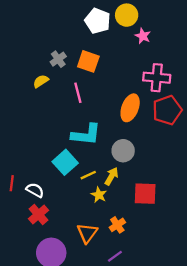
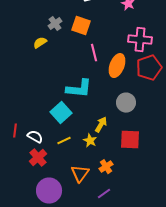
pink line: (78, 93) -> (94, 53), moved
gray circle: (123, 151) -> (126, 103), moved
yellow line: (88, 175) -> (64, 141), moved

